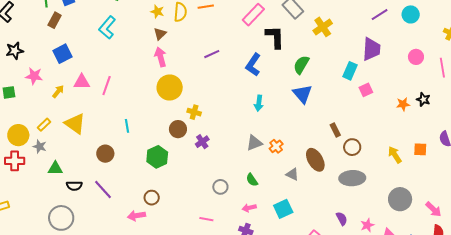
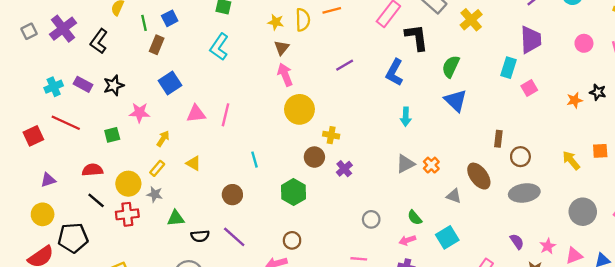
yellow arrow: (58, 92) -> (163, 139), moved
yellow triangle: (75, 124) -> (193, 163), size x0.6
brown rectangle: (335, 130) -> (498, 139), turned 40
green semicircle: (252, 180) -> (415, 218), moved

